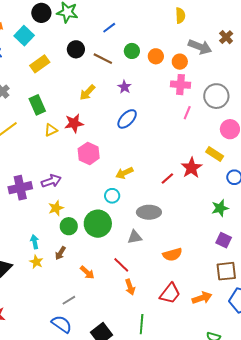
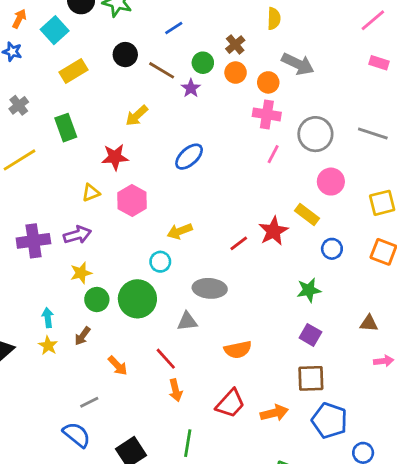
brown cross: (226, 37) -> (235, 45), moved
purple star: (124, 87) -> (191, 88), moved
yellow triangle: (51, 130) -> (91, 193), moved

